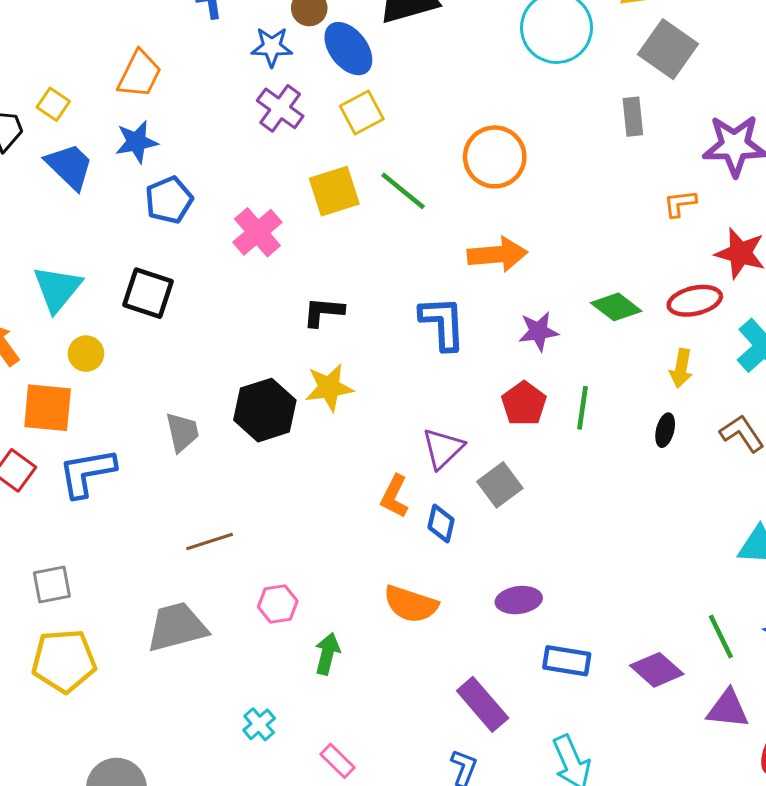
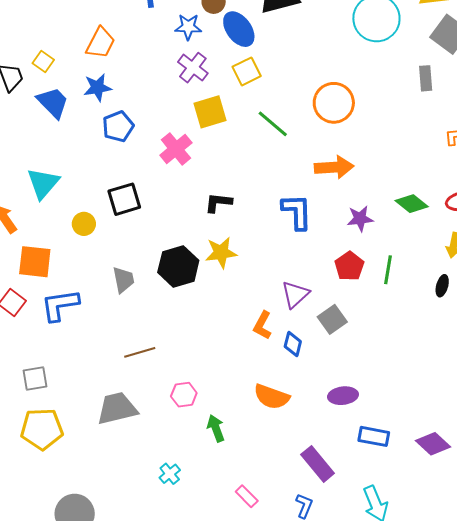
yellow square: (334, 191) -> (210, 112), moved
black square: (148, 293) -> (124, 199), moved, turned -36
yellow circle: (86, 354) -> (84, 224), moved
green arrow: (327, 654) -> (216, 428), turned -36
pink rectangle: (337, 761) -> (247, 496), moved

